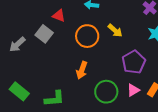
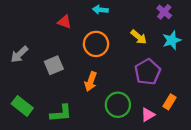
yellow arrow: (115, 30) -> (139, 37), moved
gray square: (44, 34) -> (54, 65), moved, turned 30
pink triangle: (133, 90) -> (148, 115), moved

